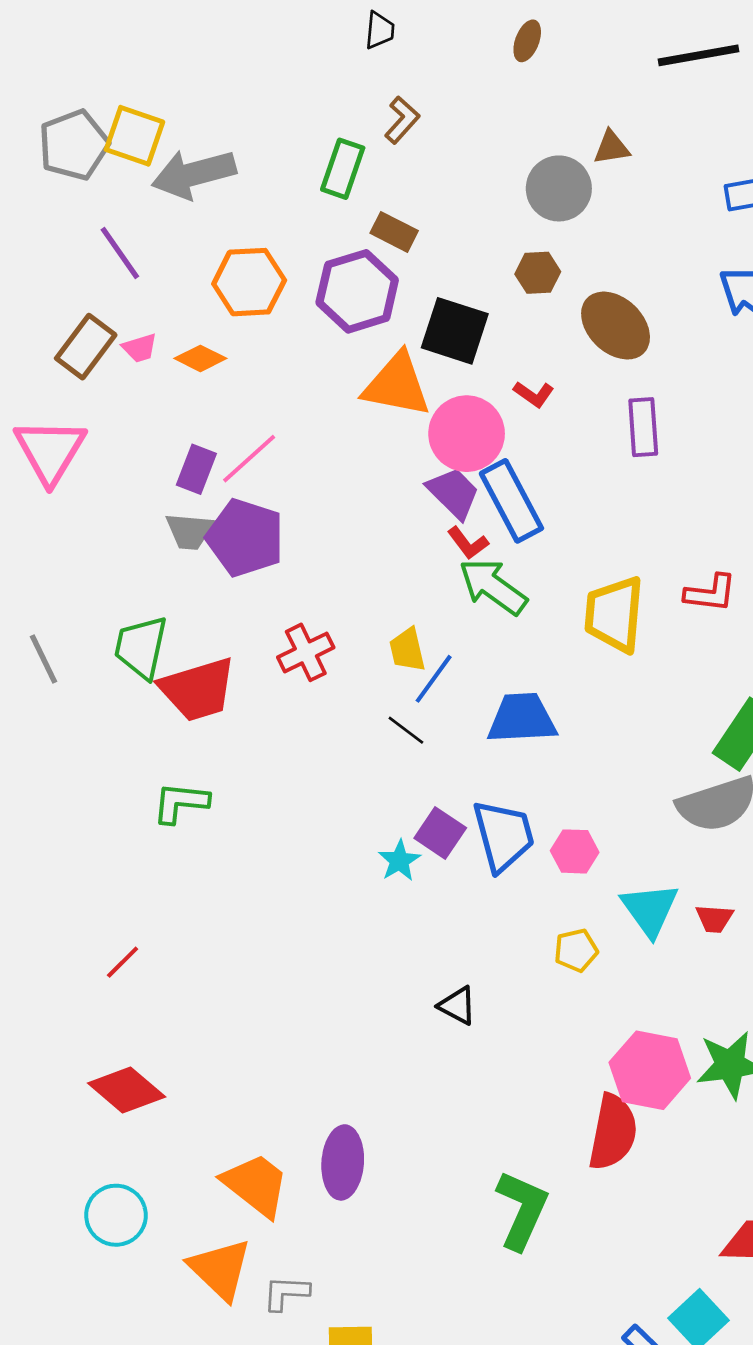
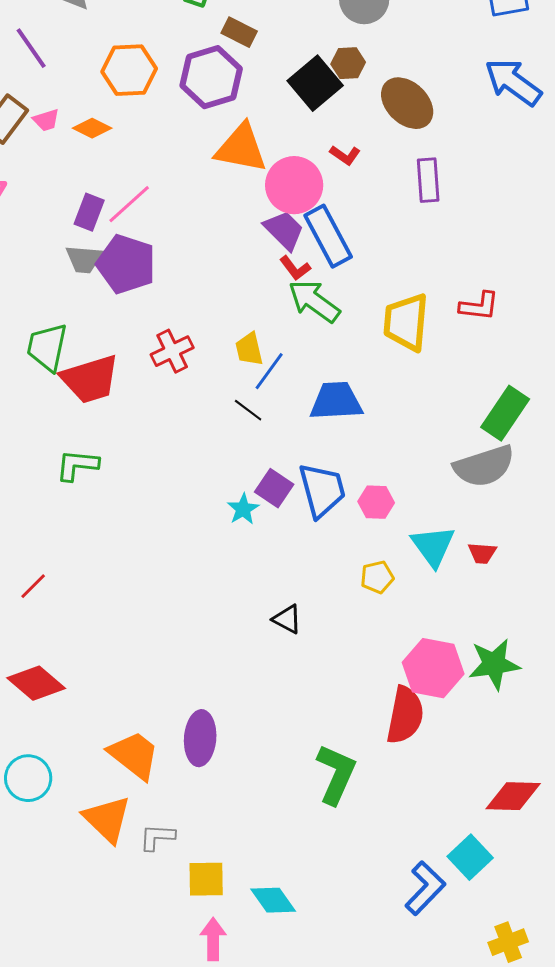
black square: (455, 331) -> (315, 83), moved, turned 32

